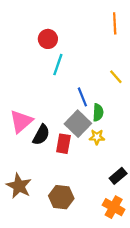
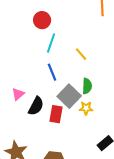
yellow line: (116, 77) -> (81, 54), moved
blue line: (82, 97) -> (52, 72), moved
pink triangle: (21, 121) -> (18, 94), size x0.6

